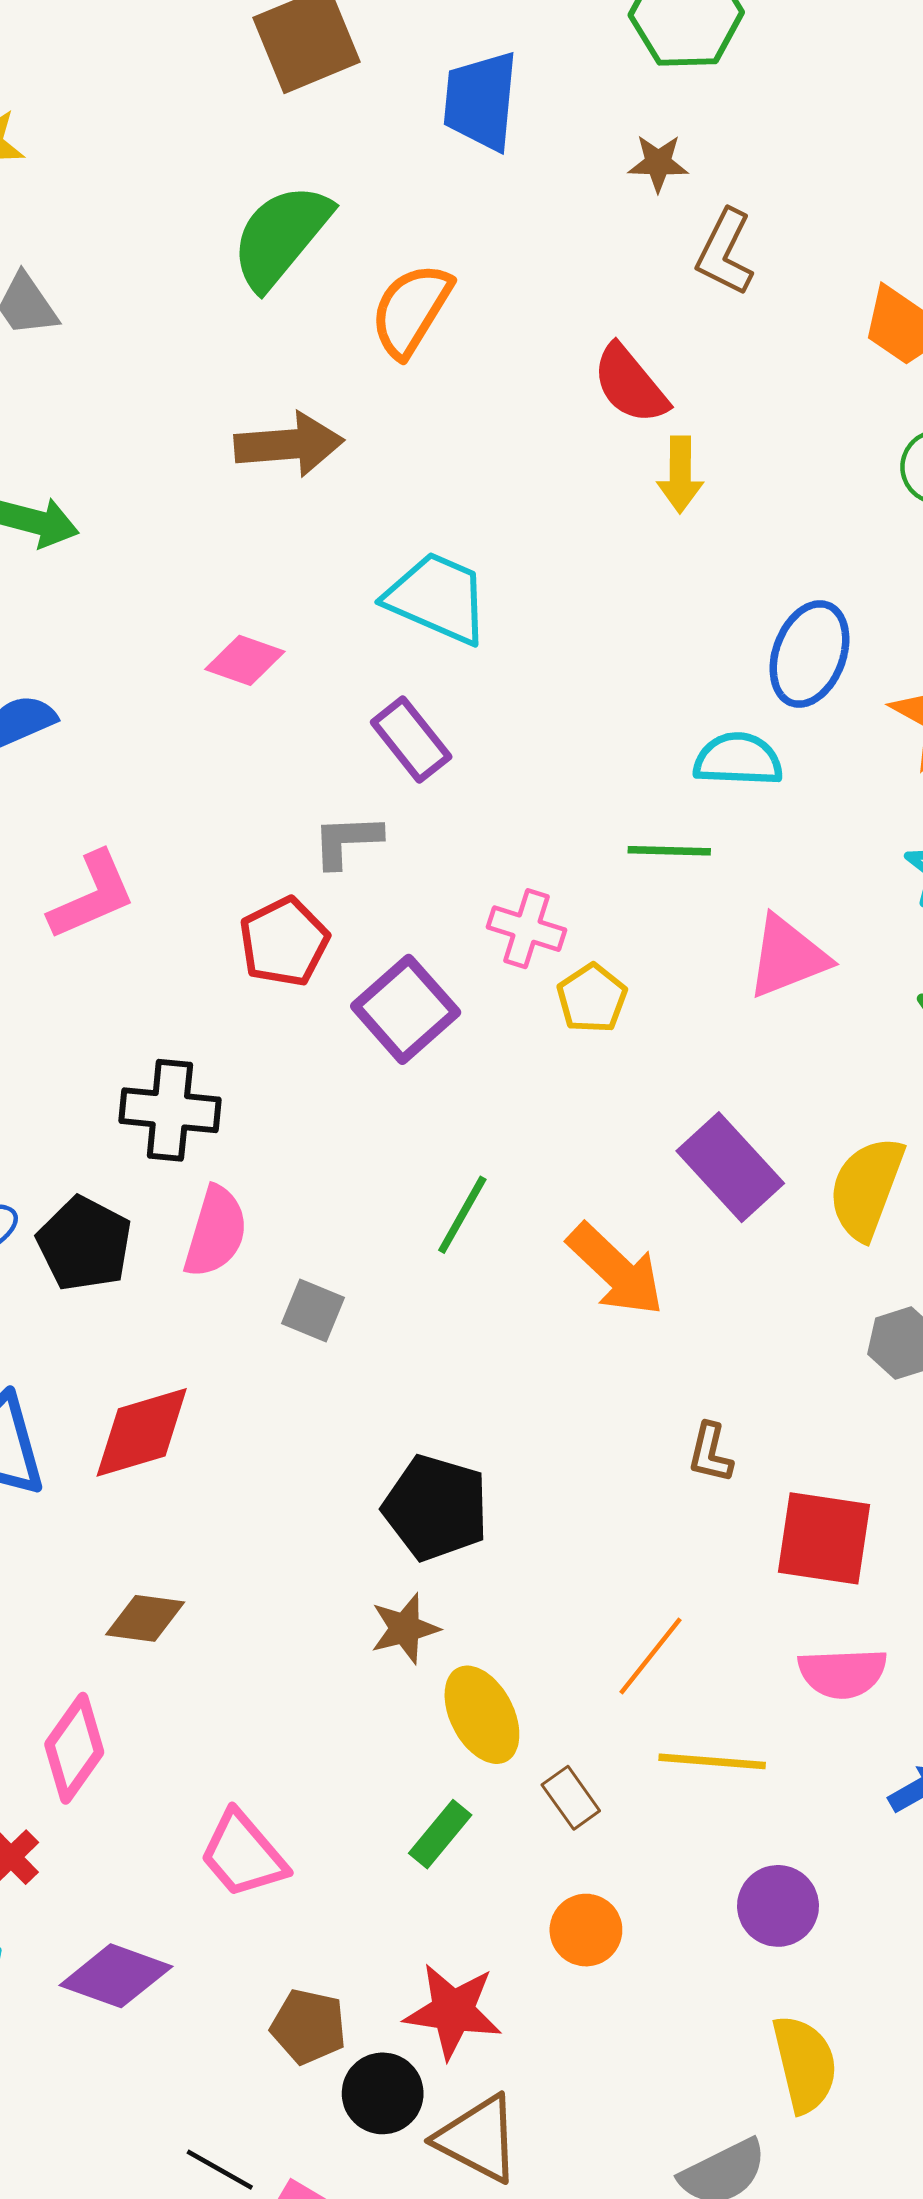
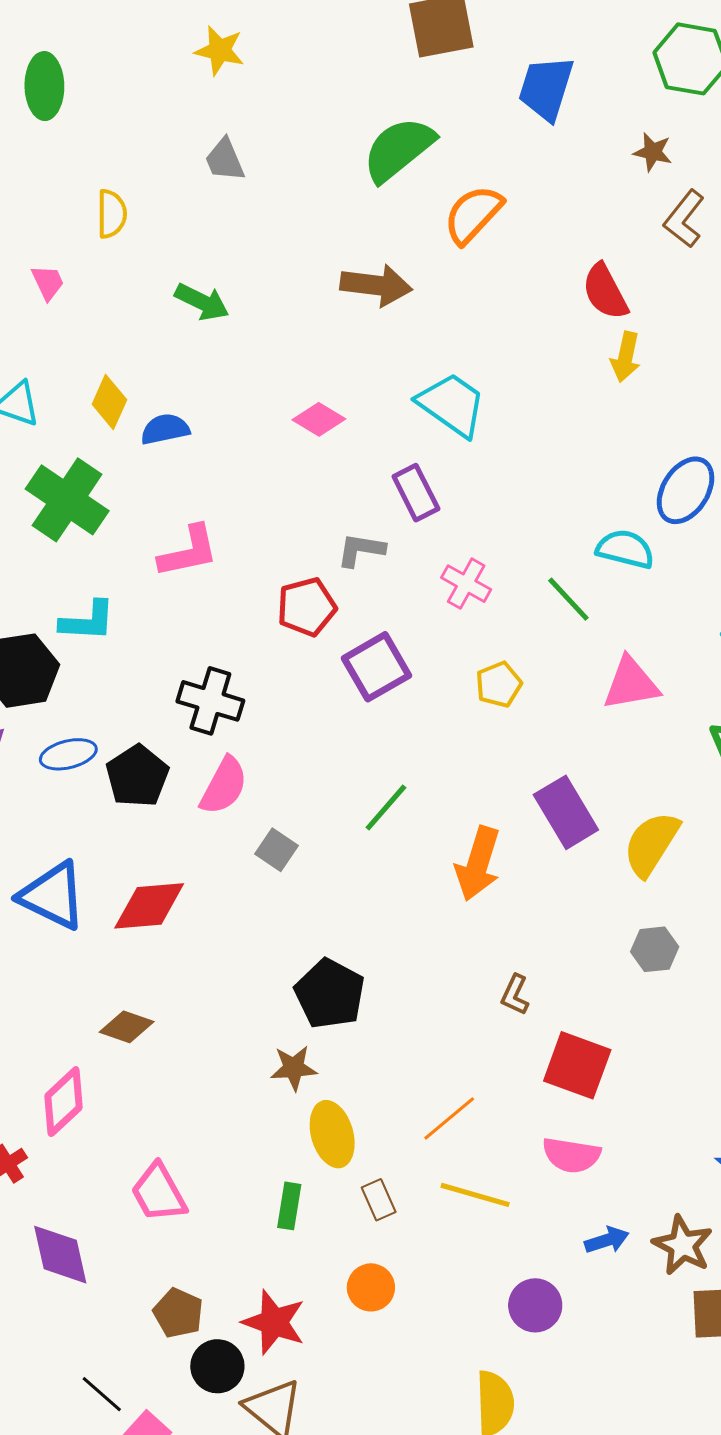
green line: (669, 851) -> (568, 599), turned 34
pink cross: (526, 929) -> (466, 584), moved
orange arrow: (616, 1270) -> (478, 864), turned 52
green rectangle: (440, 1834) -> (289, 1206), turned -42
purple circle: (778, 1906) -> (535, 1305), moved
purple diamond: (116, 1976) -> (60, 1255), turned 46

